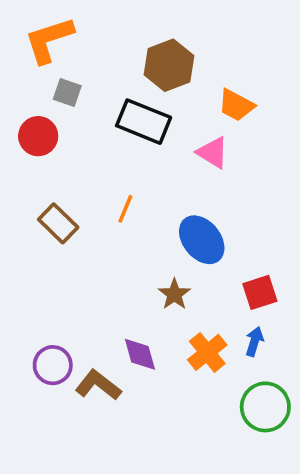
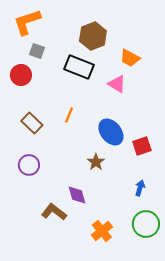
red square: (260, 292) -> (142, 146), moved
orange cross: (207, 352) -> (102, 231), moved
purple circle: (53, 365) -> (29, 165), moved

